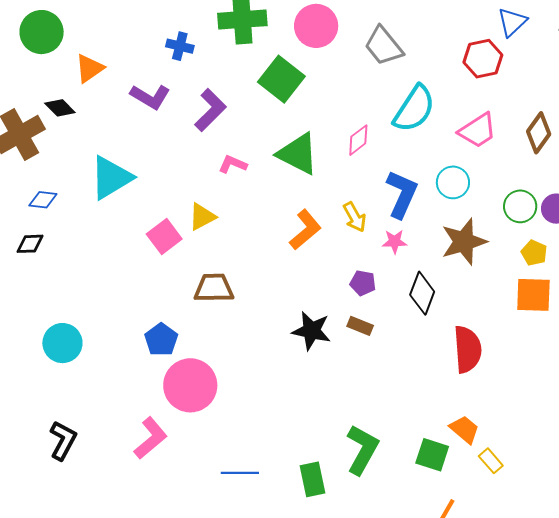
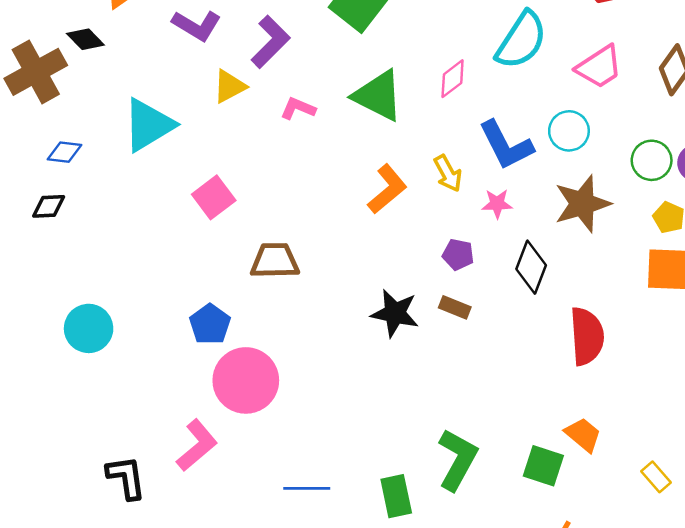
blue L-shape: (402, 194) -> (506, 145), turned 129
yellow triangle: (202, 217) -> (230, 86), moved
black L-shape: (63, 440) -> (126, 477), moved, turned -36
yellow rectangle: (491, 461) -> (656, 477), moved

